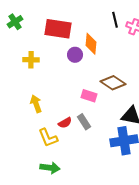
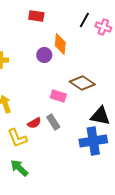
black line: (115, 20) -> (84, 20), turned 42
red rectangle: (58, 29) -> (36, 16), moved, size x0.6
green arrow: (50, 168) -> (19, 168), turned -144

